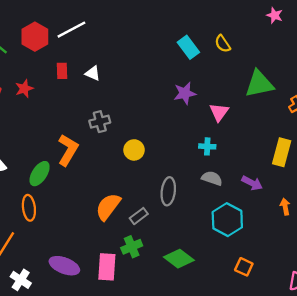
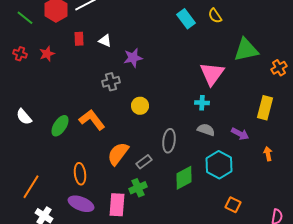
purple star: (185, 93) -> (133, 58), moved
pink triangle: (219, 112) -> (212, 74), size x1.5
orange L-shape: (68, 150) -> (92, 120), moved, turned -68
orange ellipse: (29, 208) -> (80, 174), moved
green diamond: (179, 259) -> (184, 178), moved, turned -65

